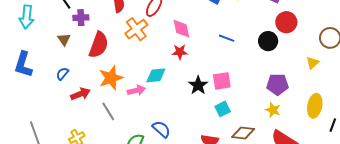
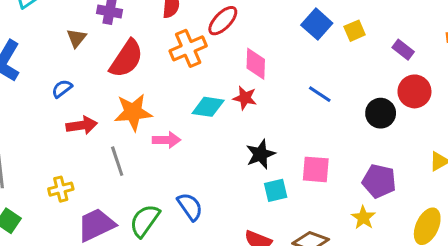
cyan diamond: (156, 75) -> (208, 107), moved
pink square: (222, 81) -> (316, 169), moved
cyan square: (223, 109) -> (276, 190), moved

